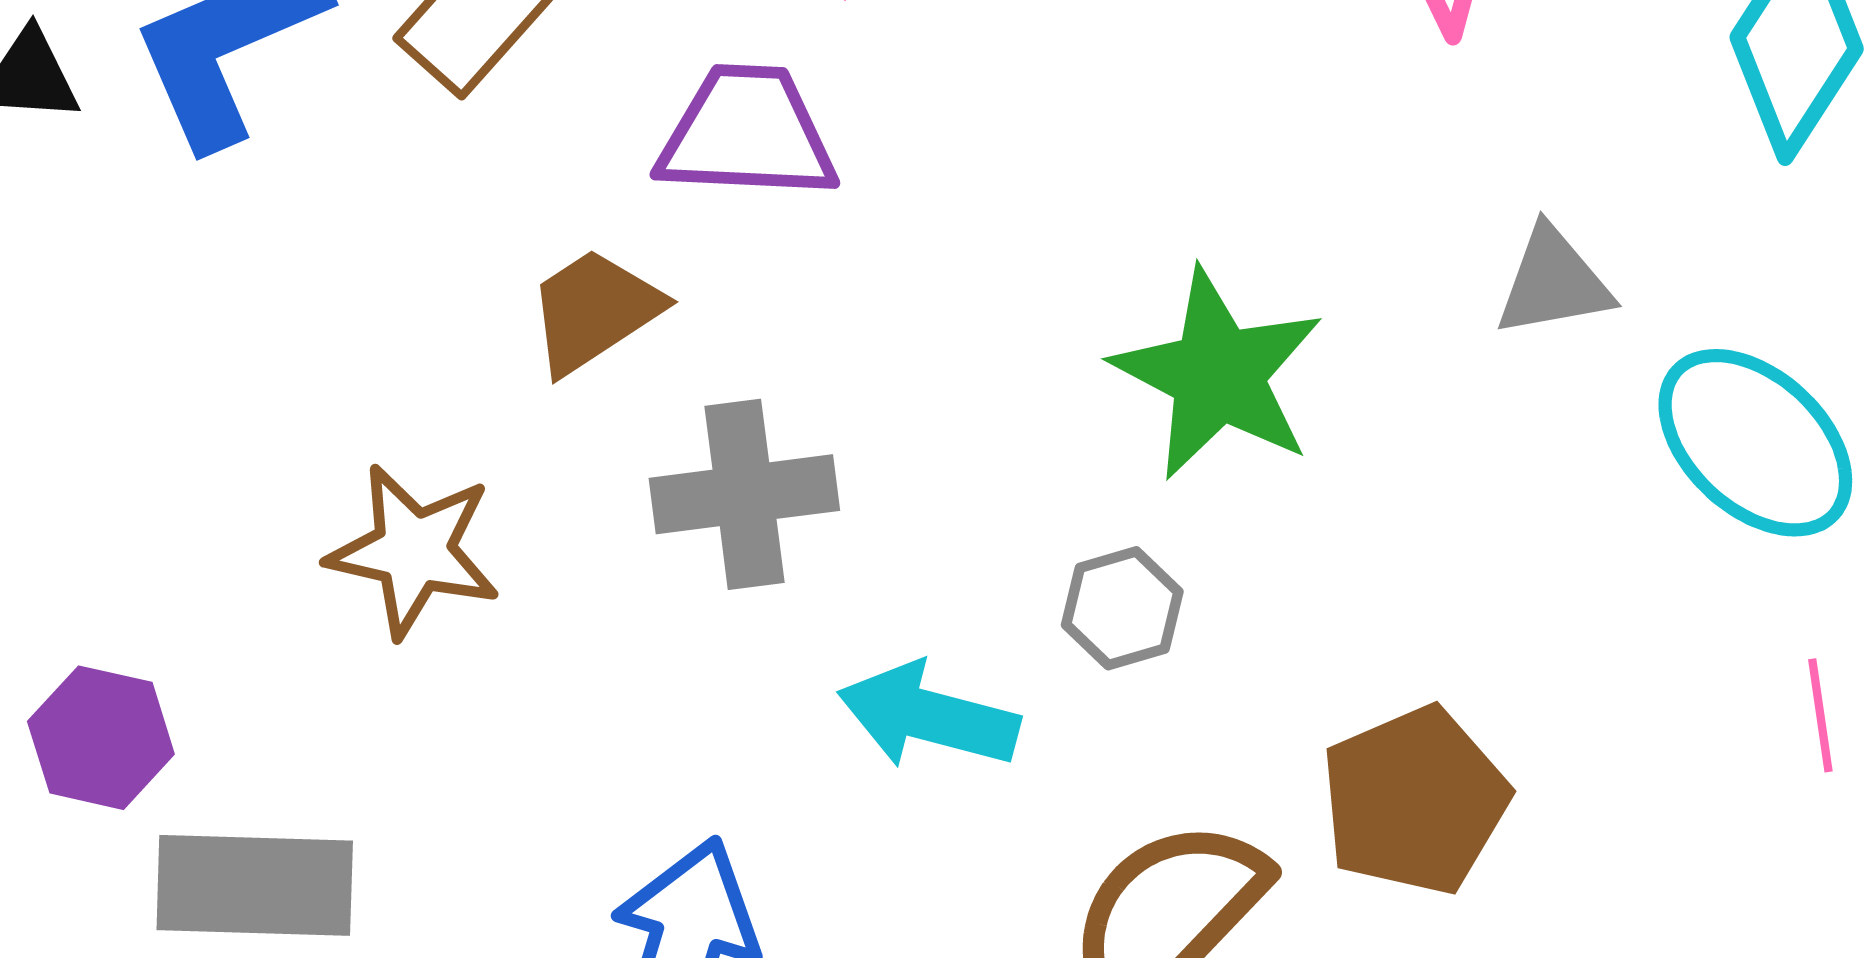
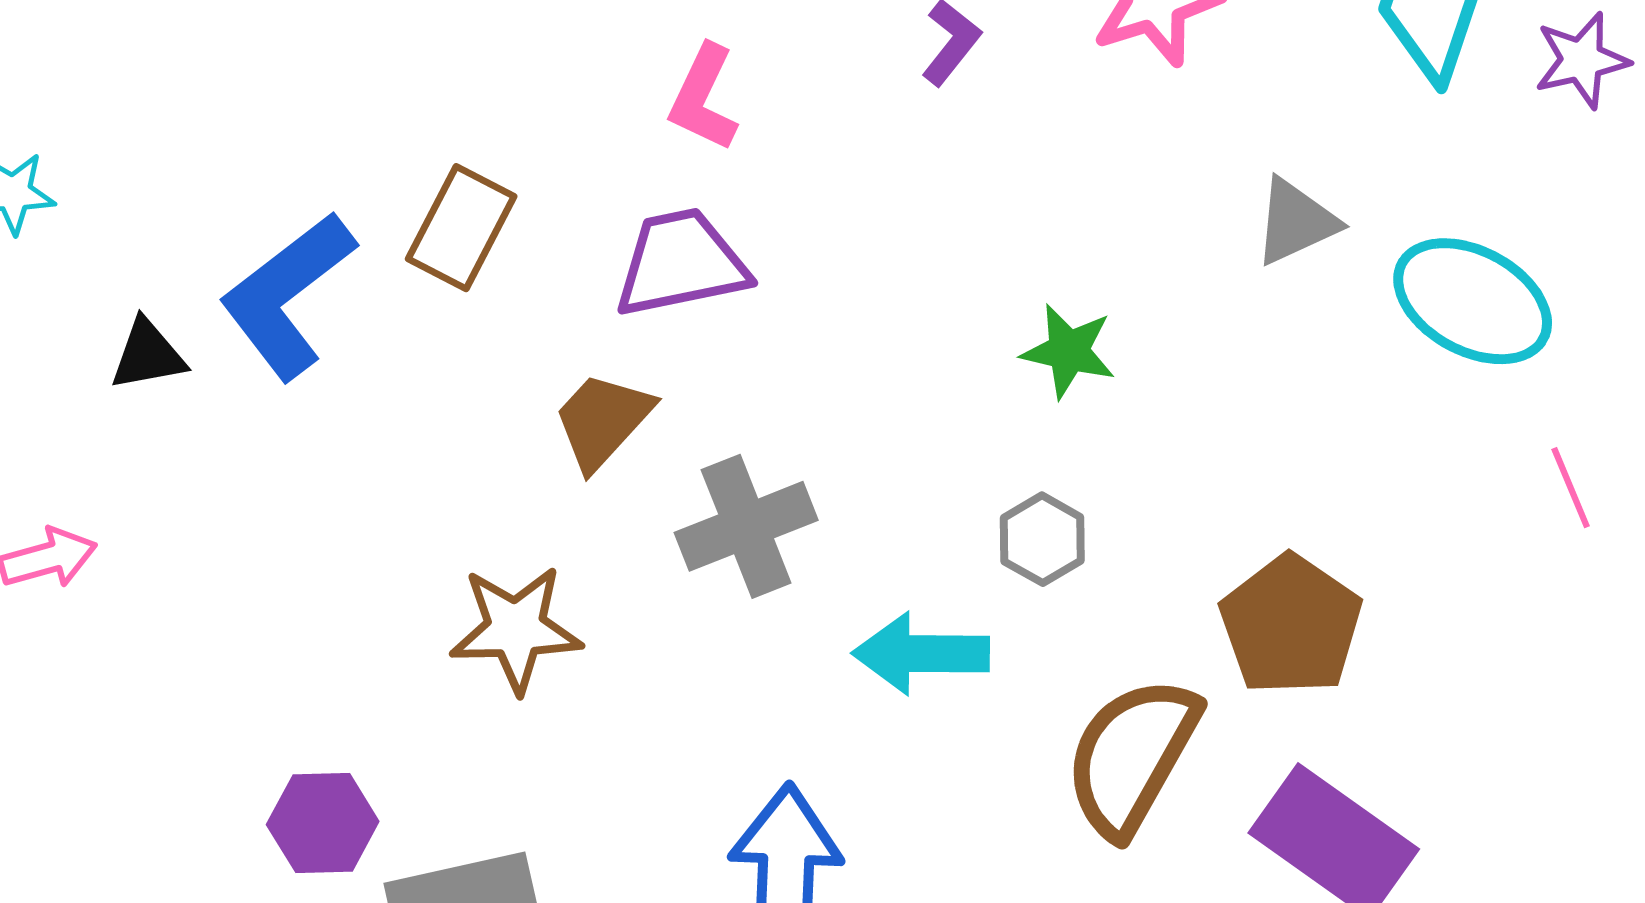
green star: (1218, 374) -> (1068, 351), size x0.6

